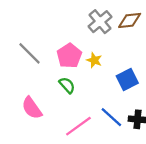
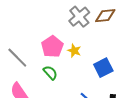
gray line: (30, 53) -> (17, 58), moved

